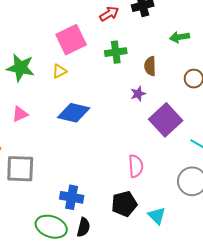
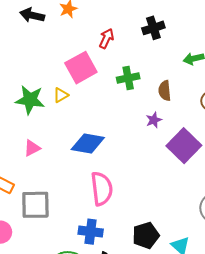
red arrow: (109, 14) -> (106, 38), moved, turned -30
yellow triangle: (59, 71) -> (61, 95), moved
pink semicircle: (136, 166) -> (102, 189), moved, size x1.4

